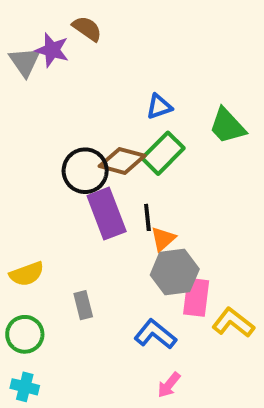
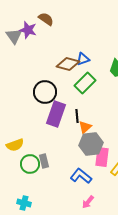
brown diamond: (122, 161) -> (68, 64), moved
purple rectangle: (107, 214) -> (56, 114), turned 40
green circle: (25, 334) -> (30, 164), moved
cyan cross: (25, 387) -> (24, 203), moved

